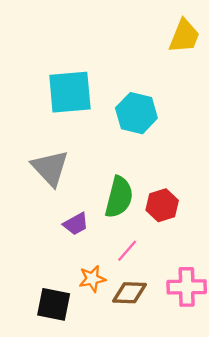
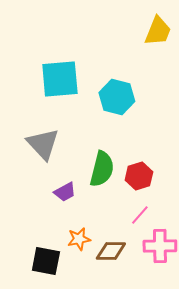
pink line: (127, 251) -> (140, 215), moved

